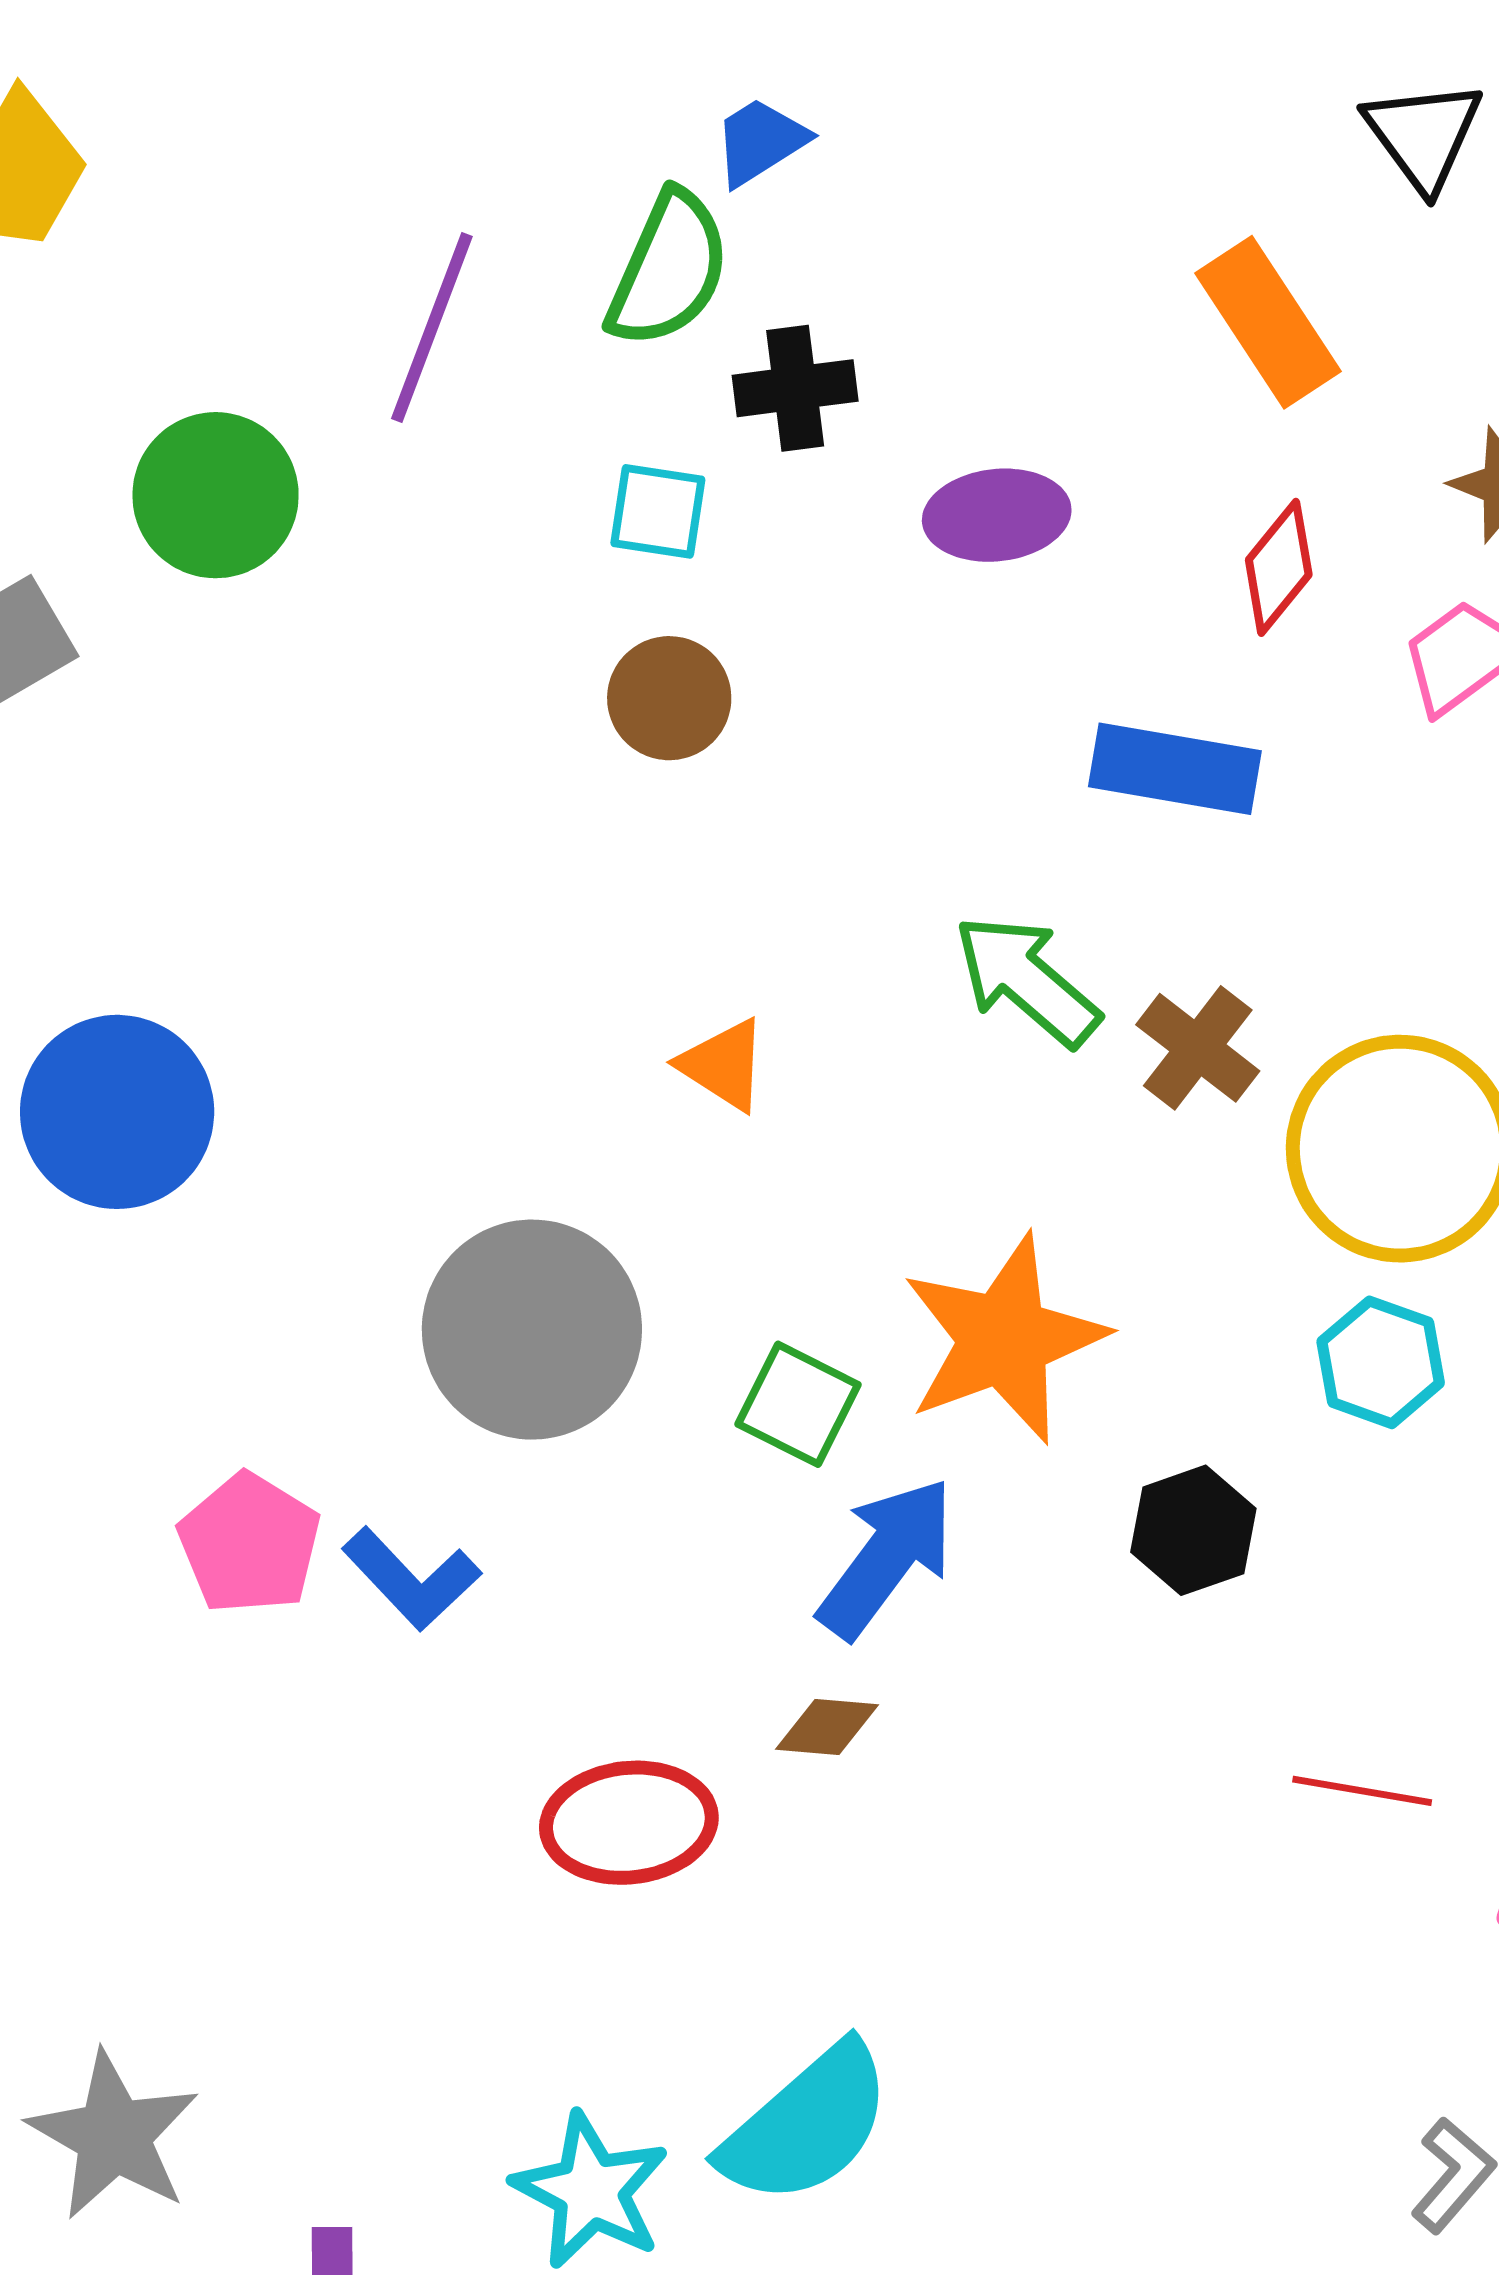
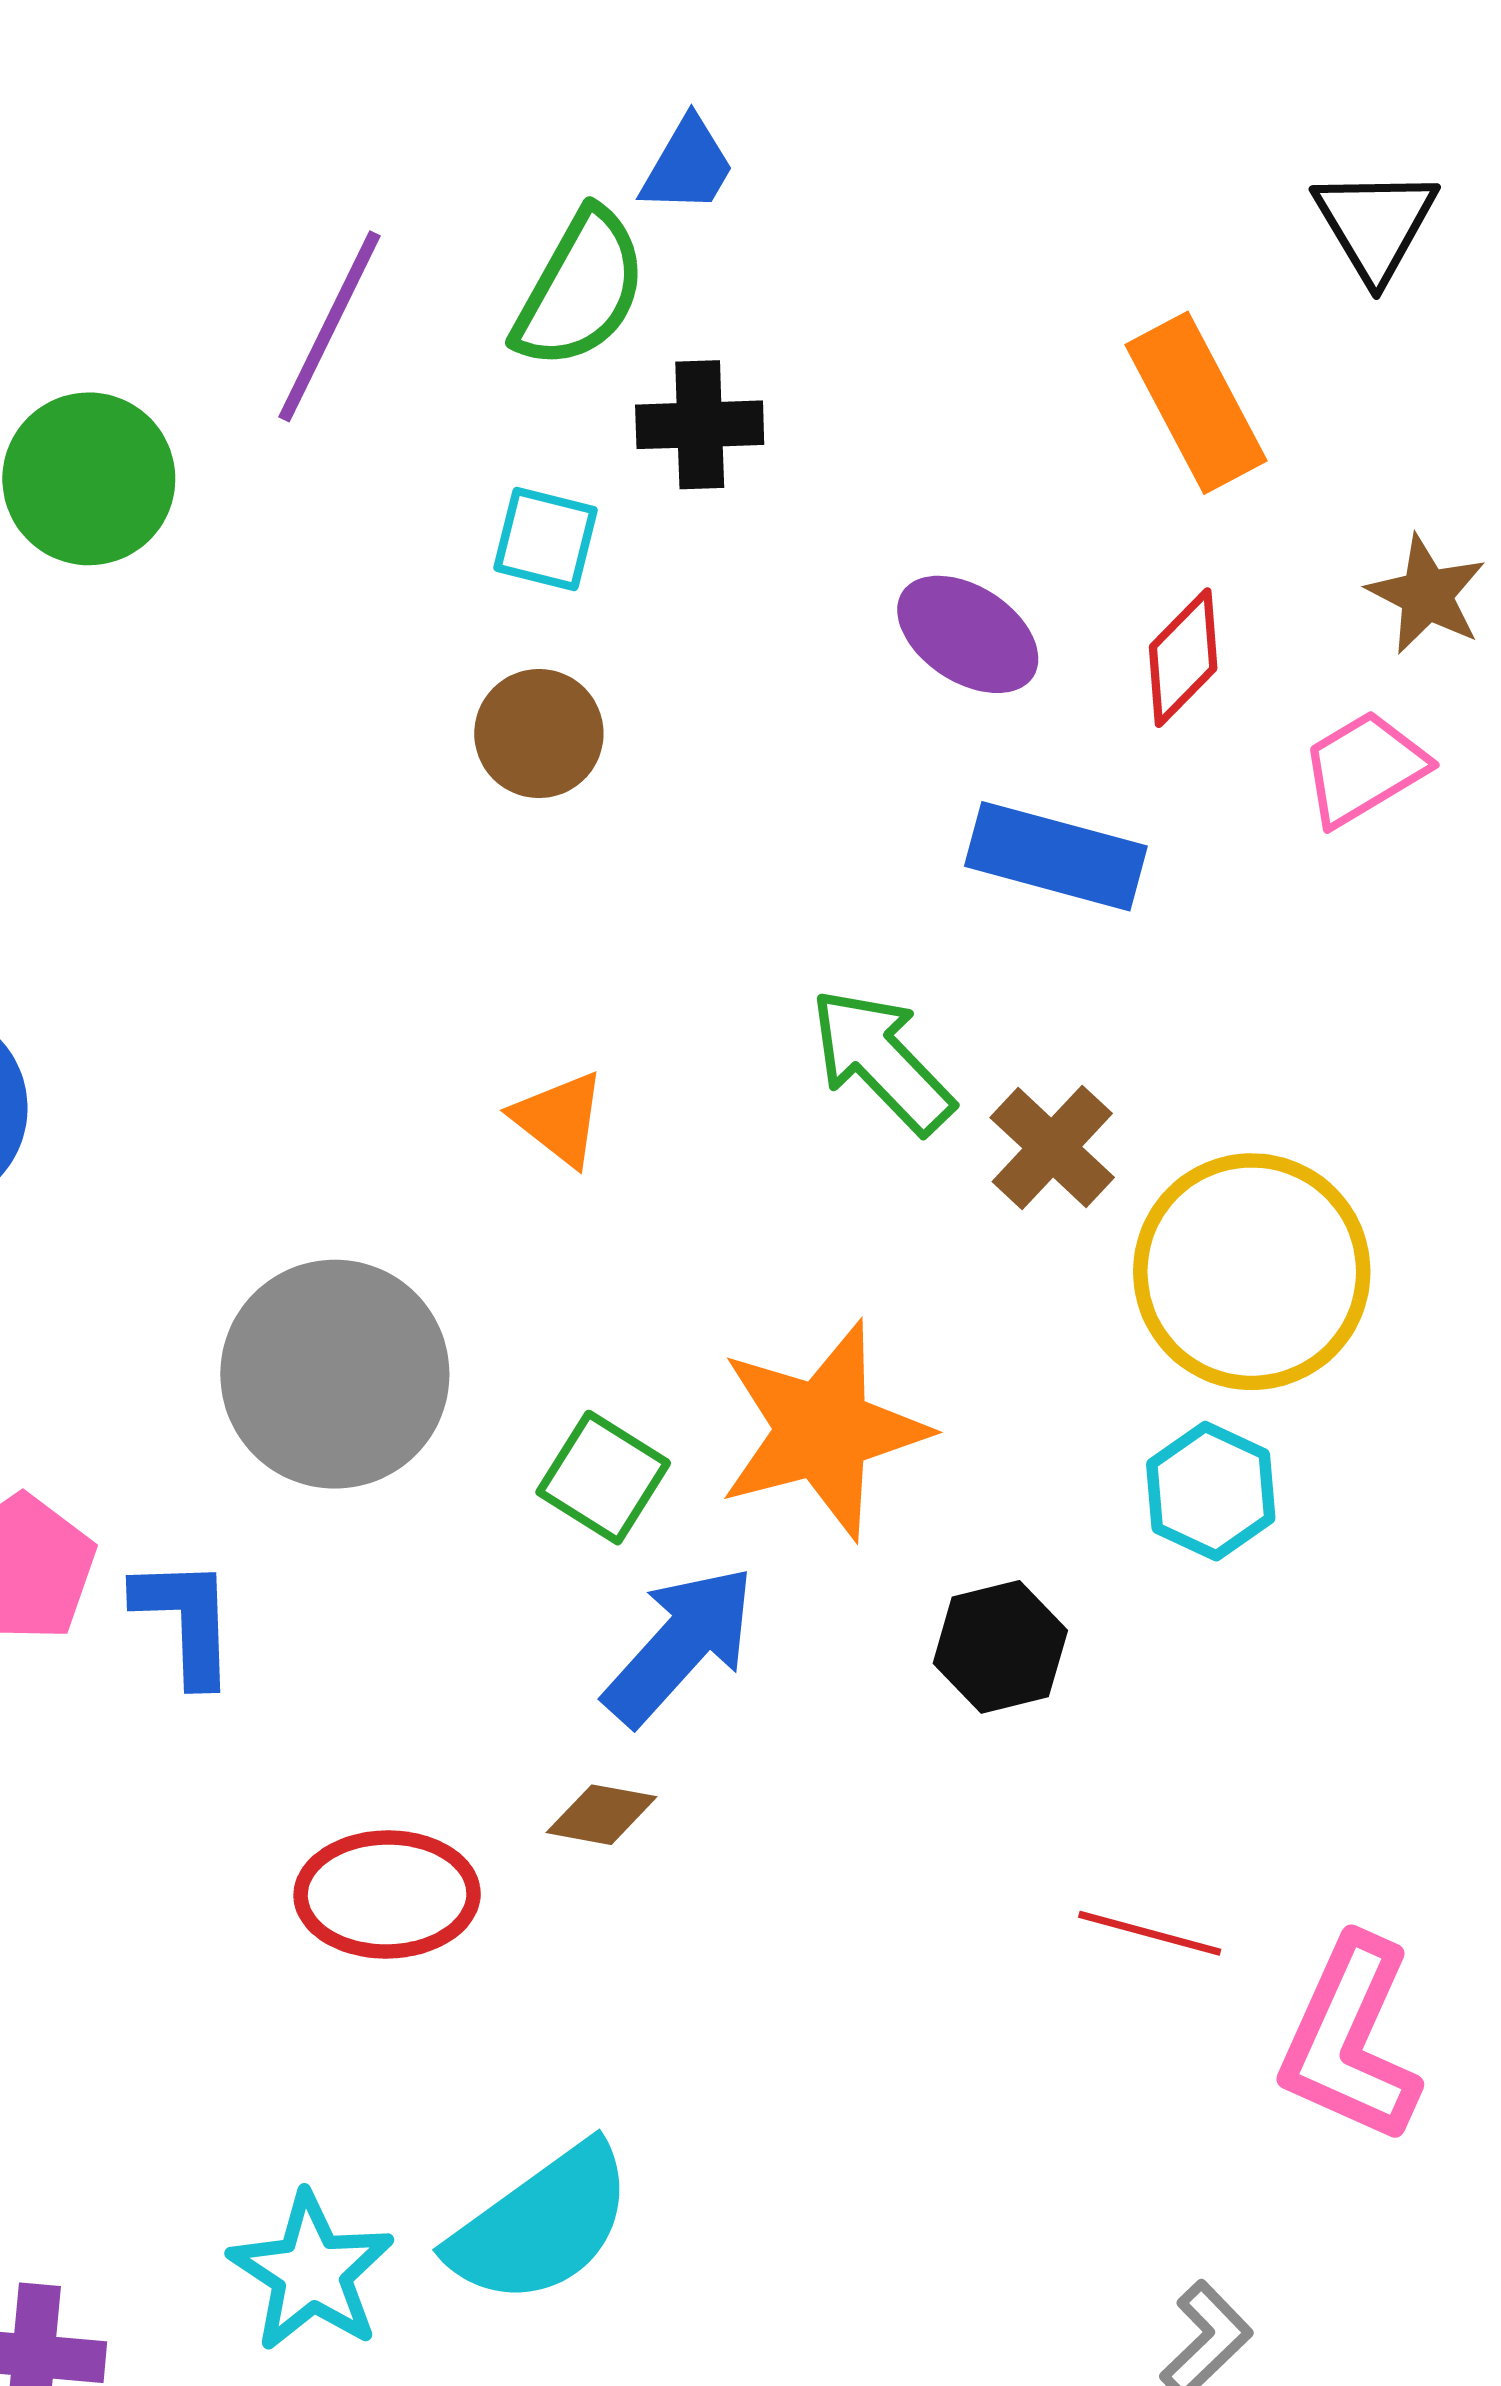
blue trapezoid: (760, 141) -> (688, 166), turned 147
purple ellipse: (997, 515) -> (968, 634), moved, turned 34
blue L-shape: (411, 1579) -> (186, 1620), turned -144

